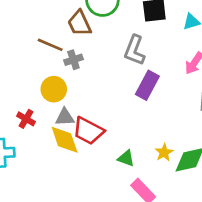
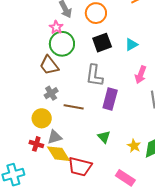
brown line: (50, 45) -> (74, 107), moved
red cross: (26, 119) -> (36, 144), moved
red trapezoid: (88, 131) -> (80, 167), moved
green triangle: (126, 158) -> (104, 137), moved, turned 40

